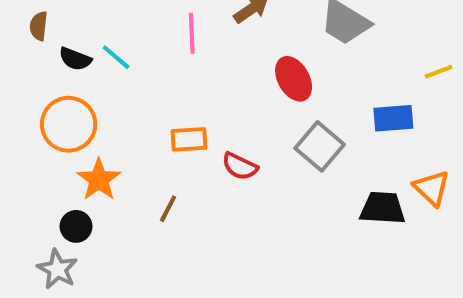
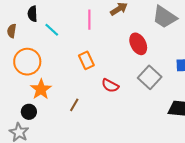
brown semicircle: (39, 26) -> (12, 31), moved
black semicircle: (75, 59) -> (33, 14), moved, turned 63
orange rectangle: (189, 139) -> (86, 60), moved, turned 66

